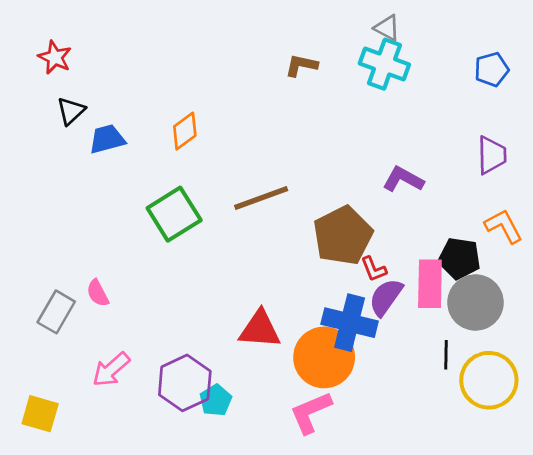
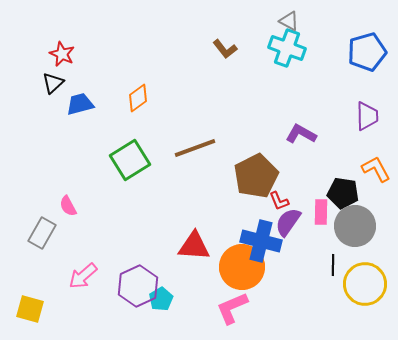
red star: (55, 57) -> (62, 54), moved
brown L-shape: (301, 65) -> (225, 49), turned -140
blue pentagon: (492, 69) -> (367, 52), size x1.5
pink rectangle: (430, 284) -> (321, 212), size x0.7
pink semicircle: (98, 293) -> (68, 206), moved

